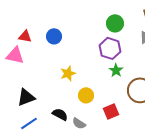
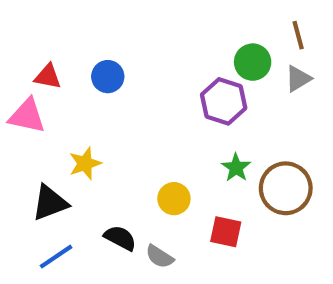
green circle: (115, 23) -> (253, 62), moved
green star: (116, 70) -> (236, 168), moved
yellow star: (68, 73) -> (85, 163), moved
red square: (111, 111) -> (226, 232), turned 35

